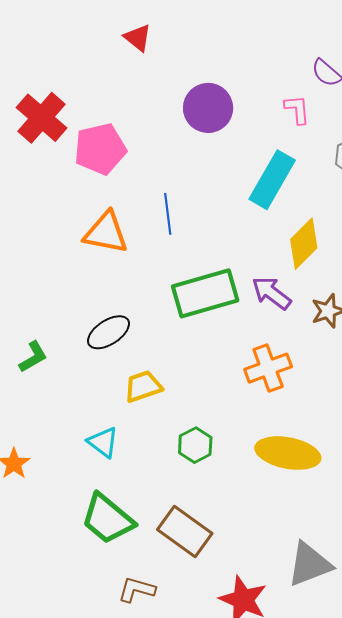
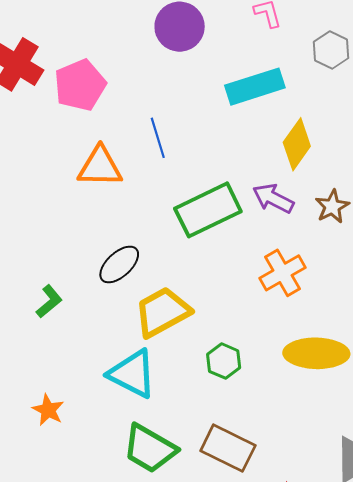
cyan rectangle: (272, 180) -> (255, 87), turned 52
yellow trapezoid: (143, 386) -> (162, 312), size x1.5
cyan triangle: (103, 442) -> (132, 374), size x1.6

